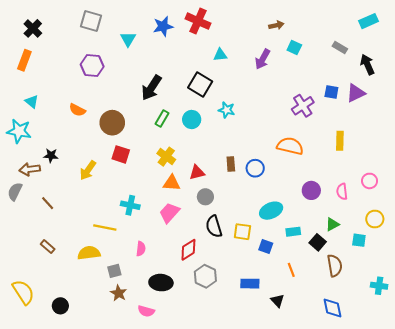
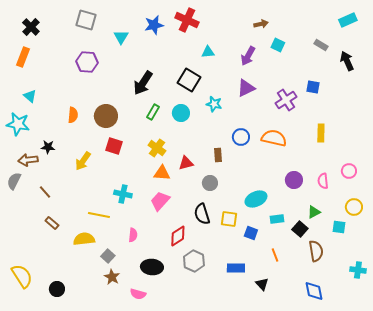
purple triangle: (356, 93) -> (246, 88), moved
orange semicircle: (77, 110) -> (73, 115), moved, turned -112
blue circle: (255, 168) -> (241, 137), moved
gray circle: (205, 197) -> (210, 183), moved
brown rectangle: (48, 247) -> (52, 223), moved
gray square: (114, 271) -> (108, 256), turned -32

